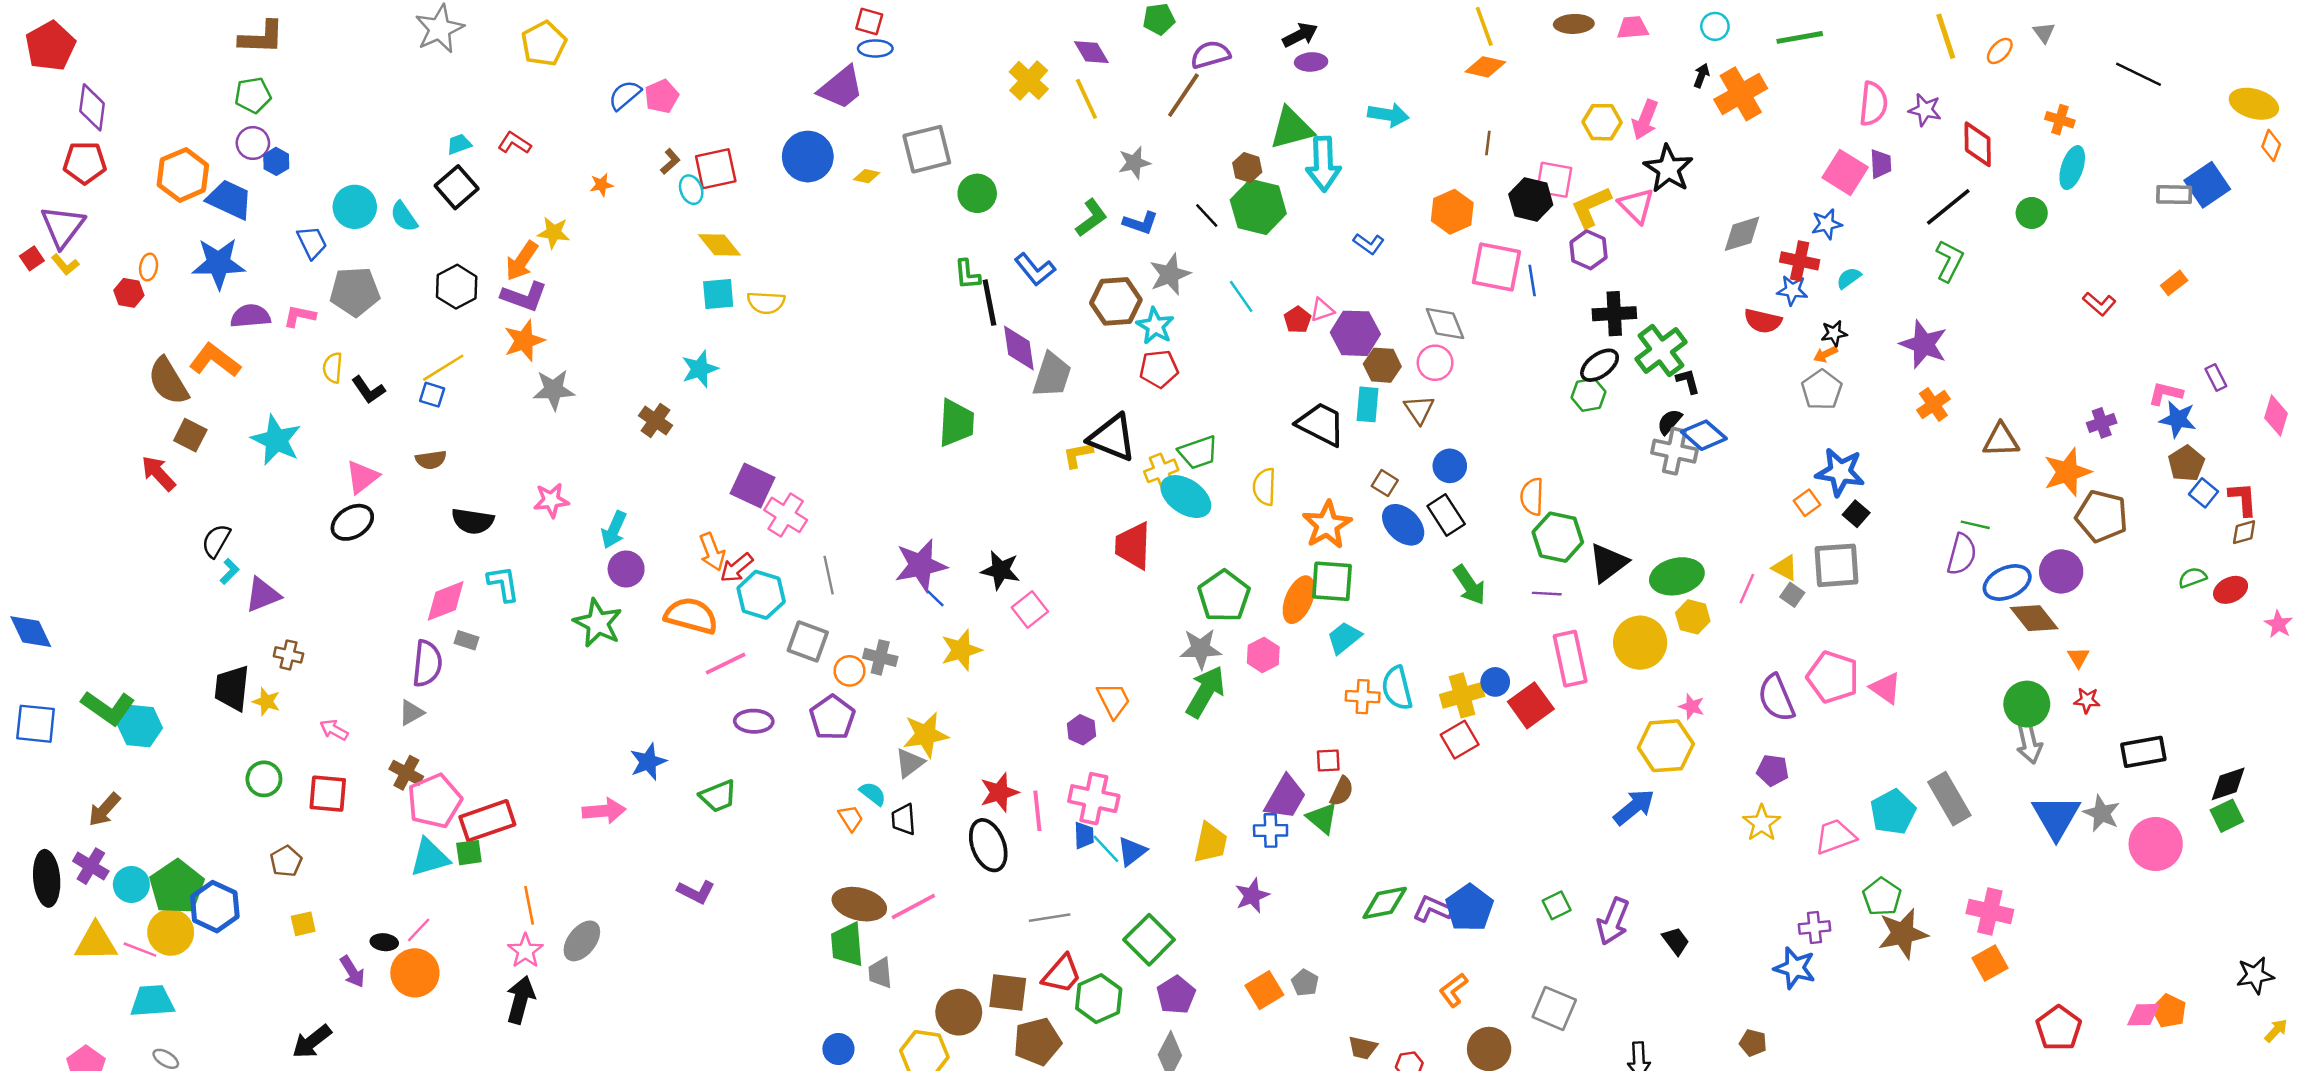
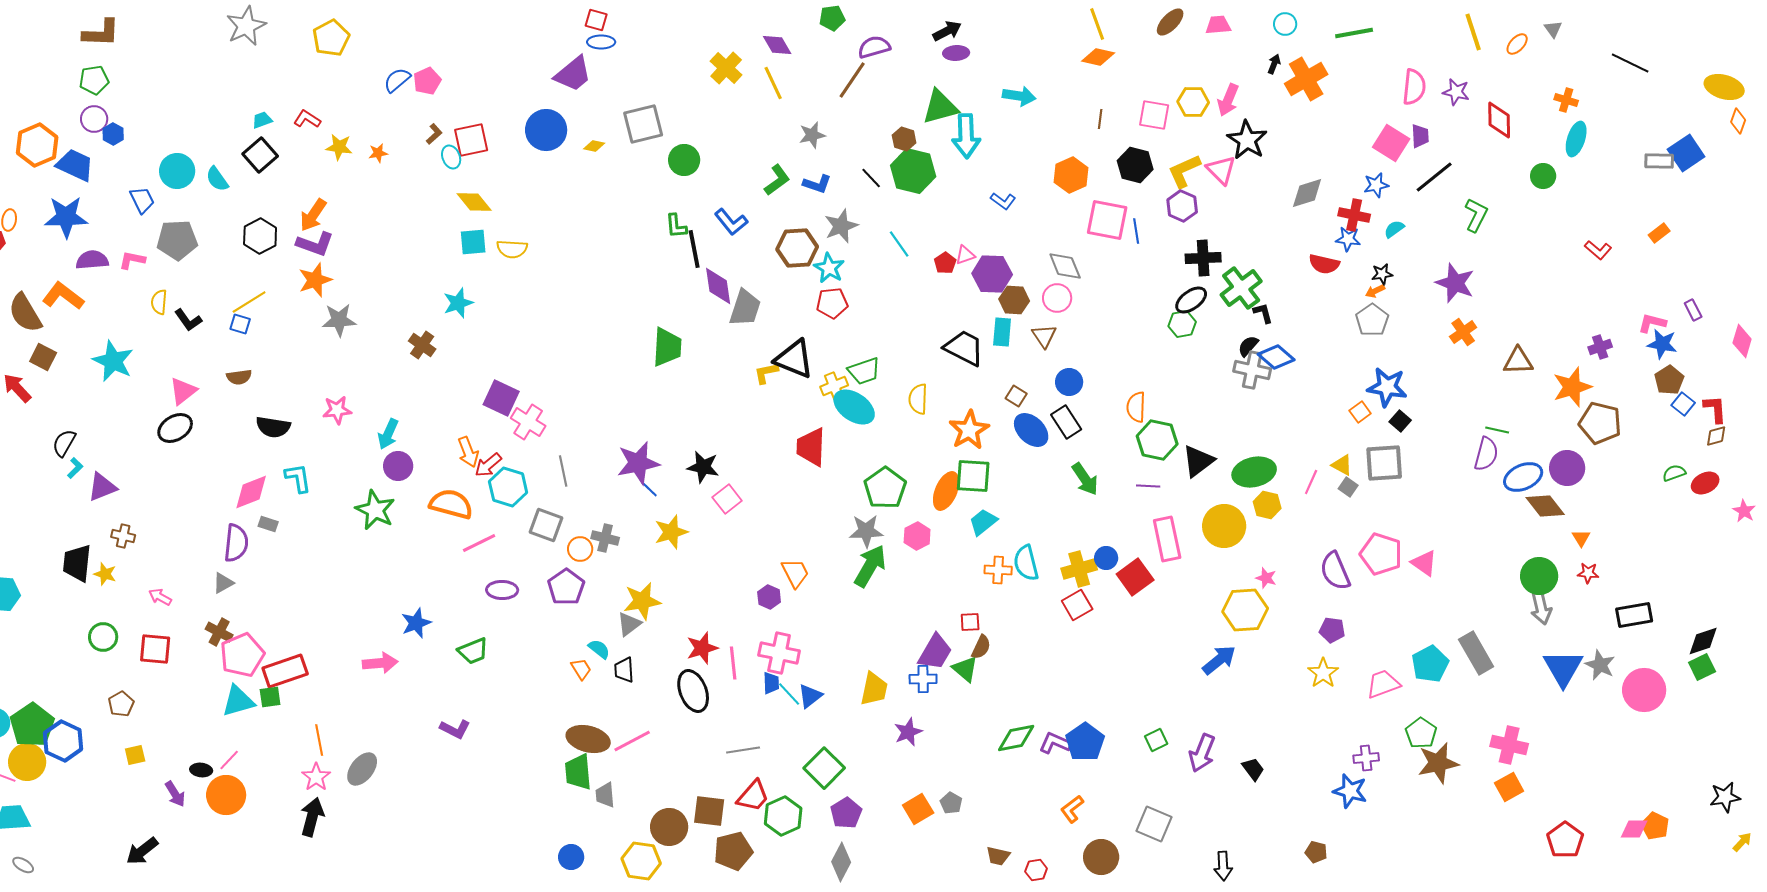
brown ellipse: (1574, 24) -> (1170, 22), turned -44
pink square: (1554, 180) -> (1154, 115), moved
black line: (1948, 207) -> (1434, 177), moved
yellow star: (554, 233) -> (339, 147), moved

